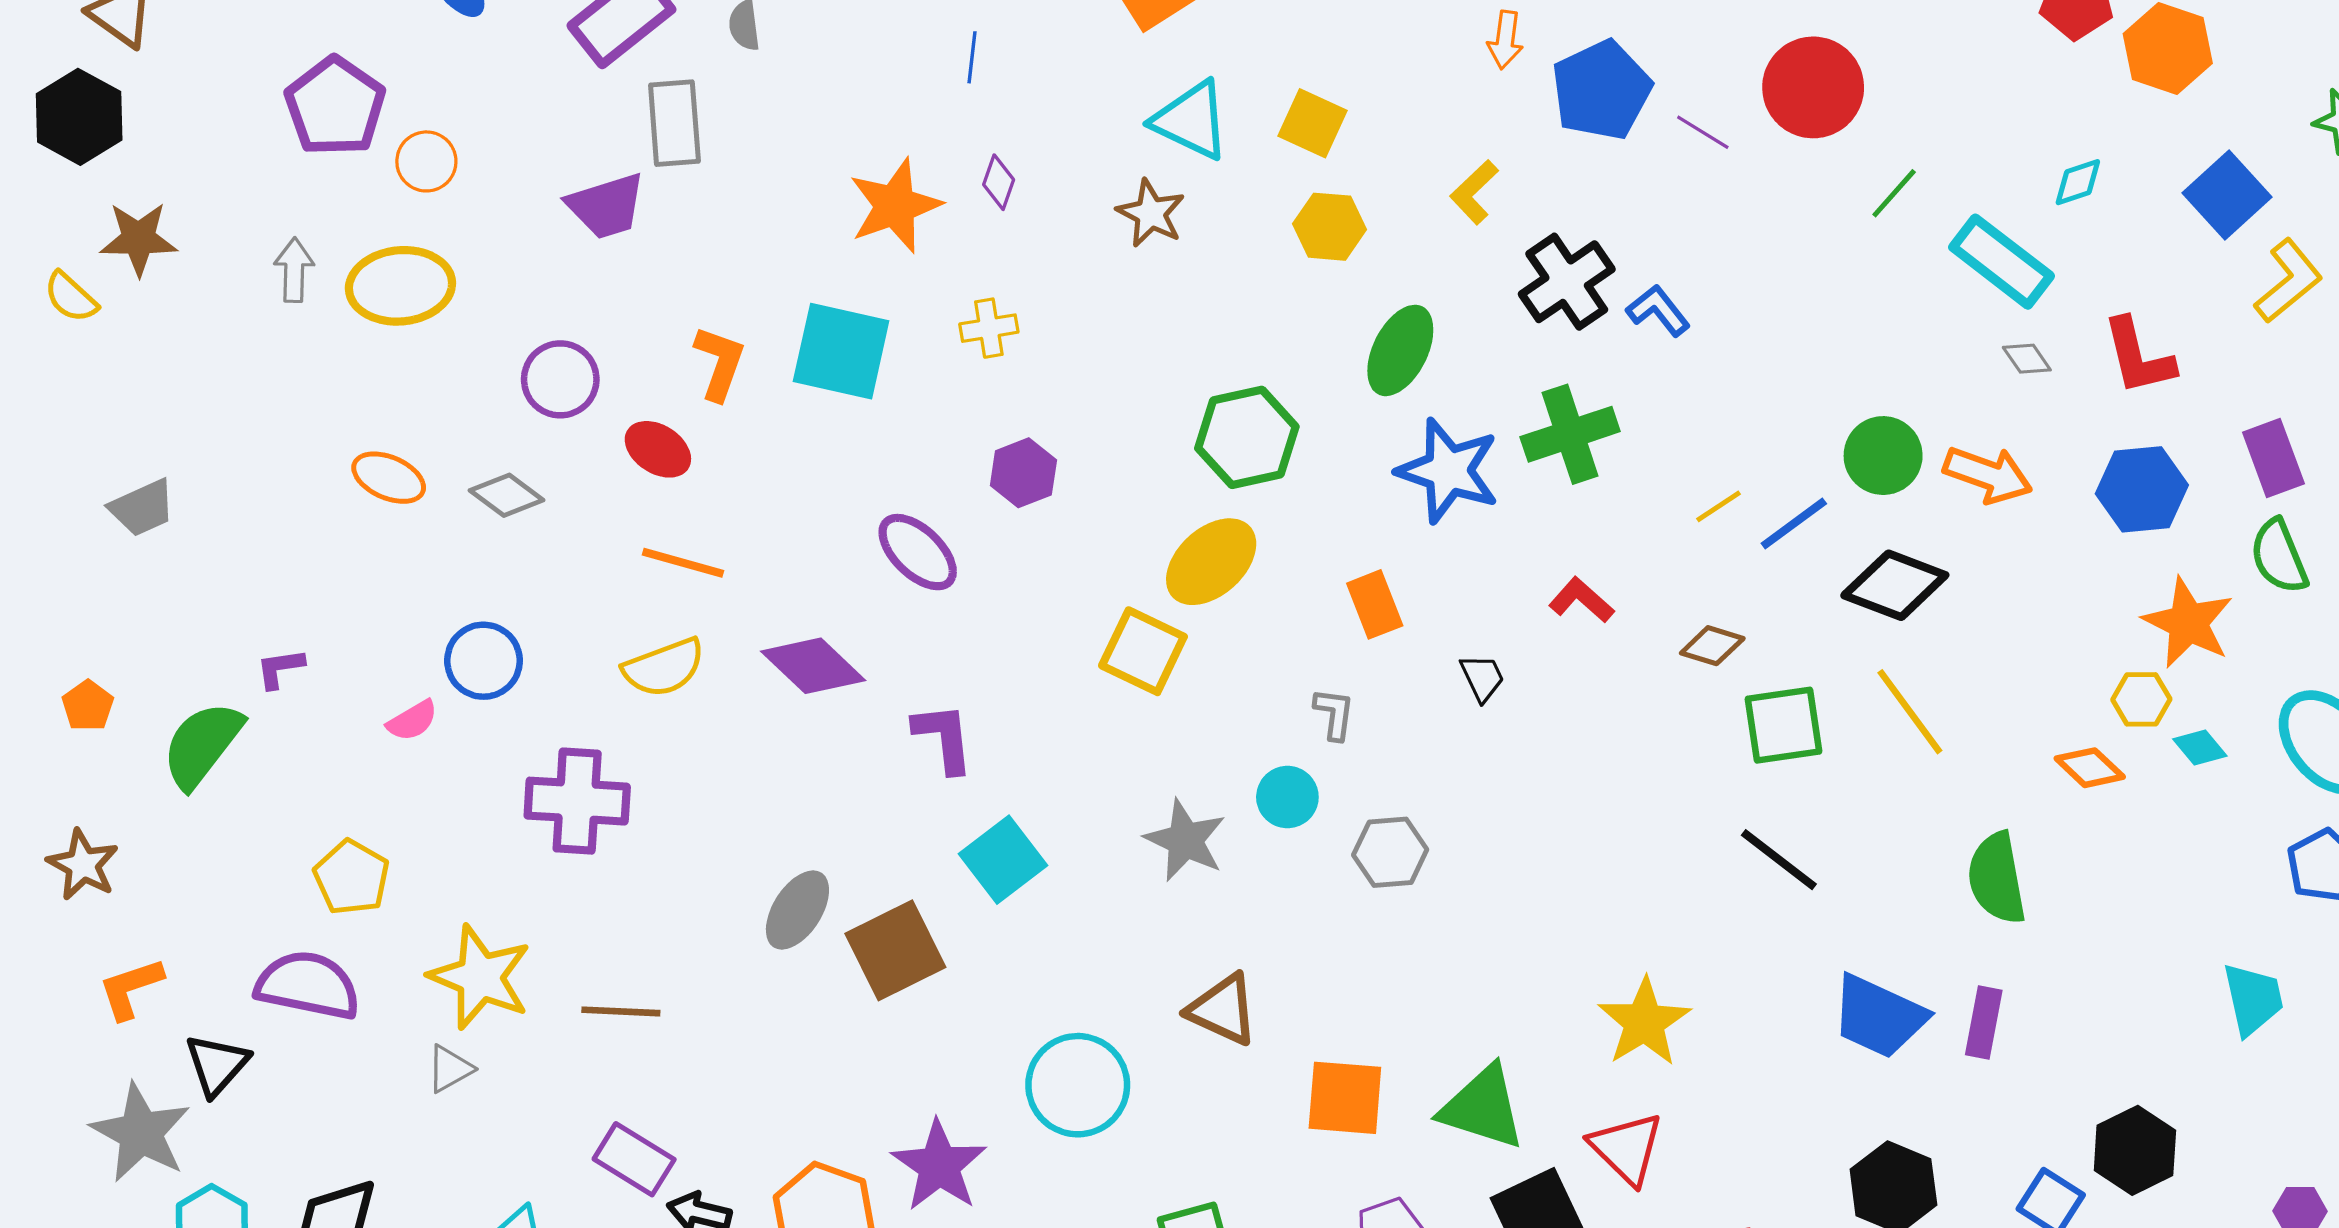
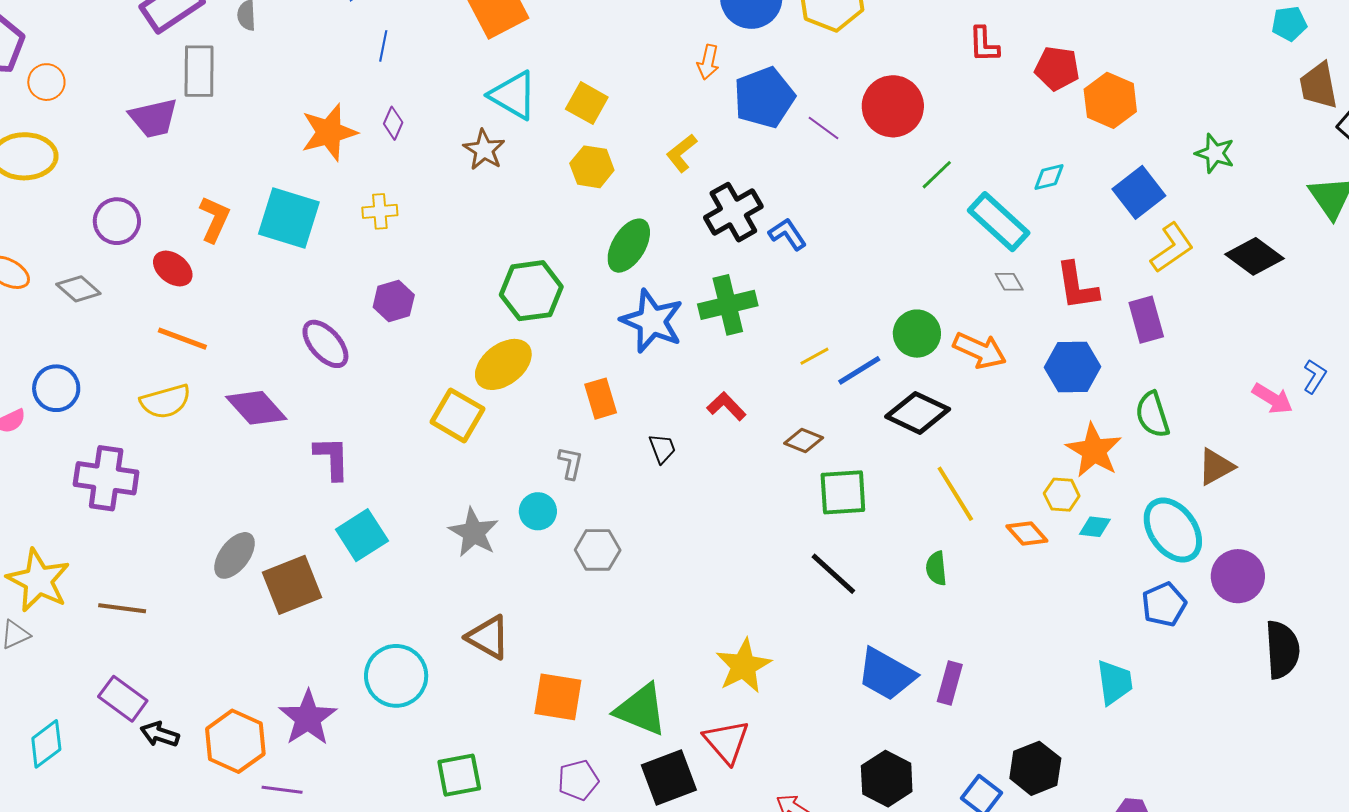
purple rectangle: (2273, 458) -> (1146, 320), moved
yellow line: (1910, 712) -> (955, 494), moved
cyan diamond: (2200, 748) -> (1095, 527), turned -48
green semicircle: (1997, 878) -> (936, 568), moved, size x0.6

